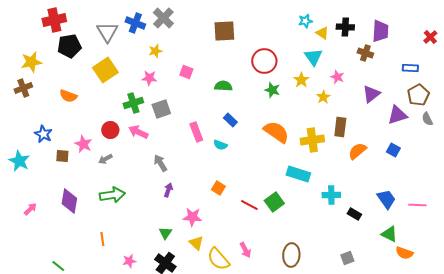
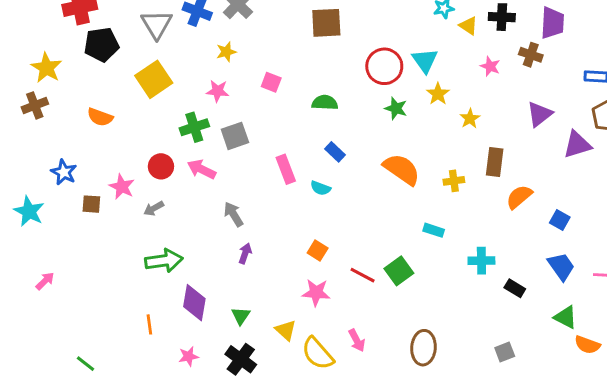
cyan triangle: (313, 57) -> (425, 61), moved
yellow star: (31, 62) -> (46, 68), turned -30
pink star: (337, 77) -> (490, 66), moved
yellow cross: (312, 140) -> (454, 181), size x0.6
blue square: (393, 150) -> (560, 220), moved
cyan rectangle: (298, 174) -> (434, 230), size x0.6
purple diamond: (69, 201) -> (194, 303), moved
pink star: (192, 217) -> (316, 293), moved

